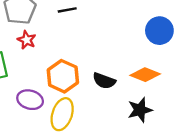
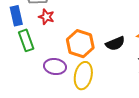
black semicircle: (104, 81) -> (115, 44), turned -36

